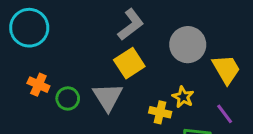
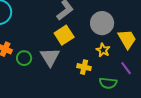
yellow star: (183, 97) -> (103, 50), moved

